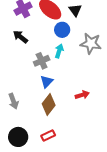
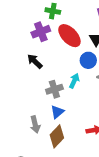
blue circle: (62, 30) -> (88, 60), moved
gray arrow: (13, 101) -> (35, 124), moved

